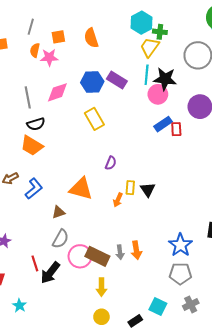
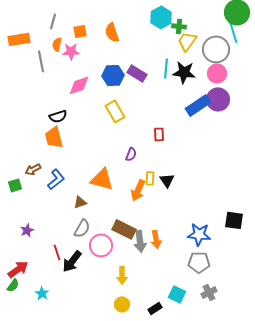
yellow trapezoid: (150, 47) -> (187, 41), moved
pink circle: (158, 94) -> (217, 73), moved
gray line: (28, 97) -> (41, 61), moved
blue rectangle: (163, 124) -> (198, 105), moved, size x1.4
red rectangle: (176, 129) -> (159, 134), moved
orange trapezoid: (32, 146) -> (54, 137), turned 45
orange arrow: (118, 200) -> (138, 190), size x1.5
blue star: (180, 245) -> (199, 234), turned -30
gray arrow: (120, 252) -> (140, 241), size x1.5
brown rectangle: (97, 256) -> (124, 229), moved

